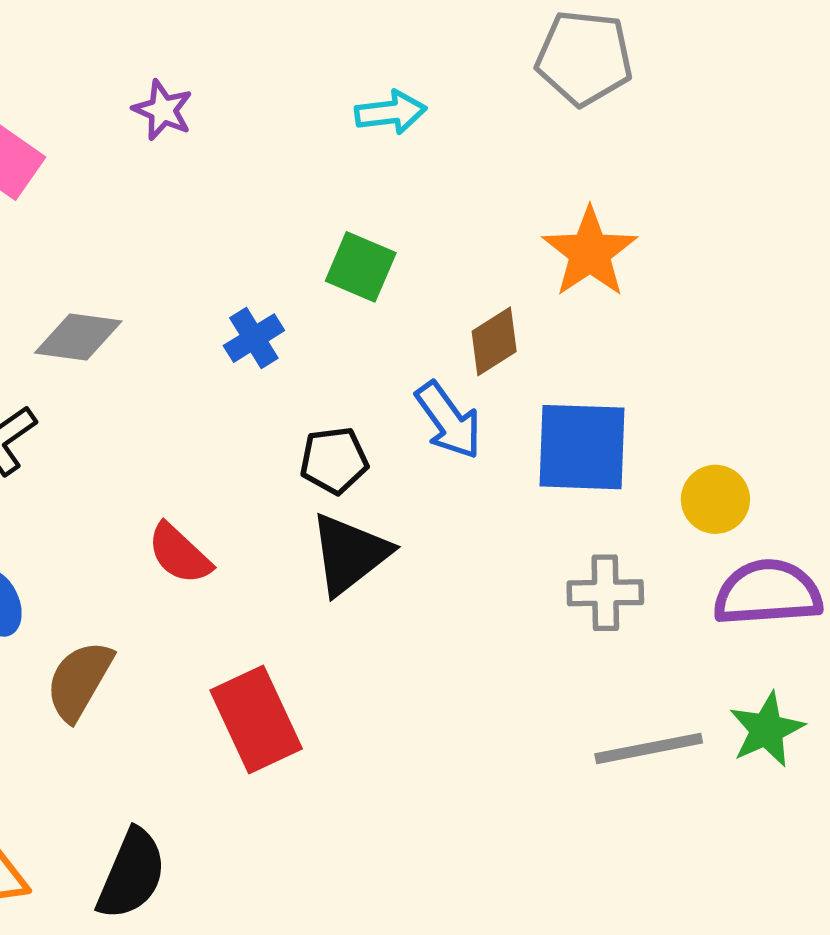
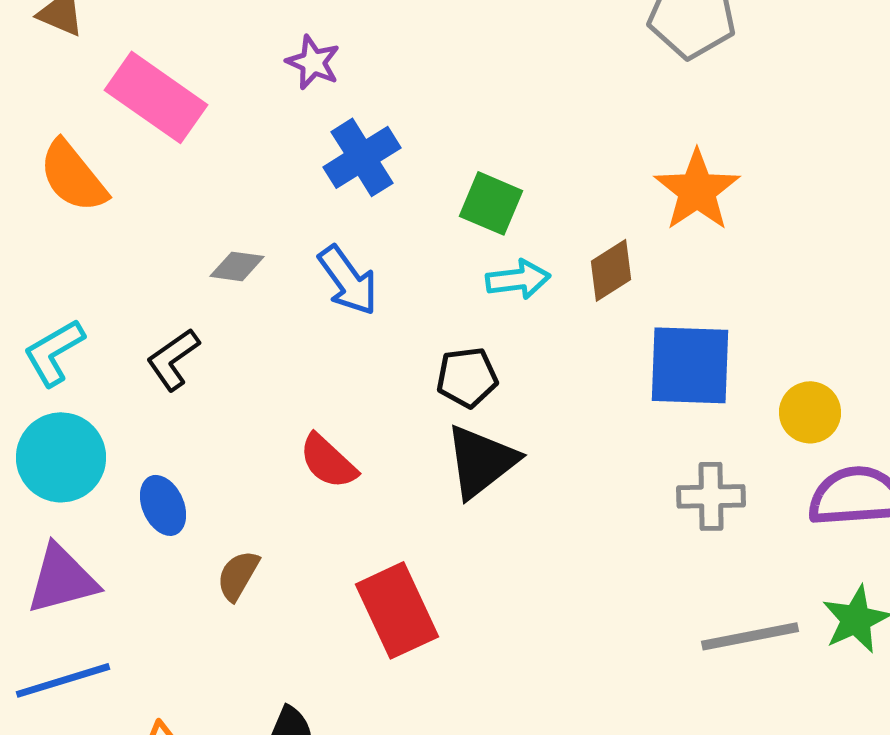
cyan arrow: (391, 112) -> (518, 279), moved
gray diamond: (78, 337) -> (237, 266), size x0.7
blue cross: (254, 338) -> (362, 157), moved, size x1.4
blue arrow: (449, 420) -> (348, 280), moved
brown semicircle: (79, 681) -> (238, 575), size x0.7

